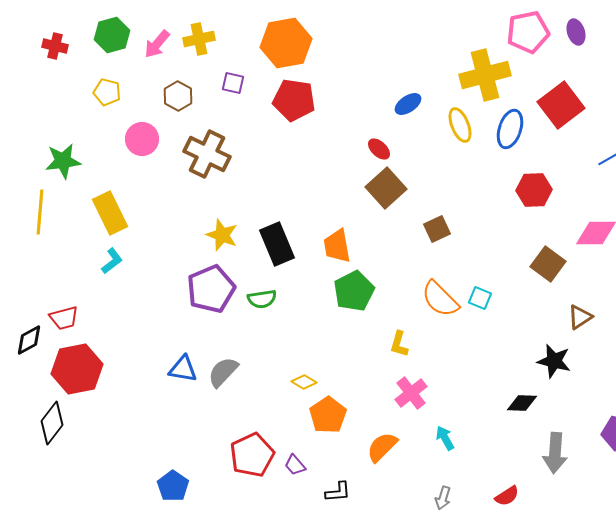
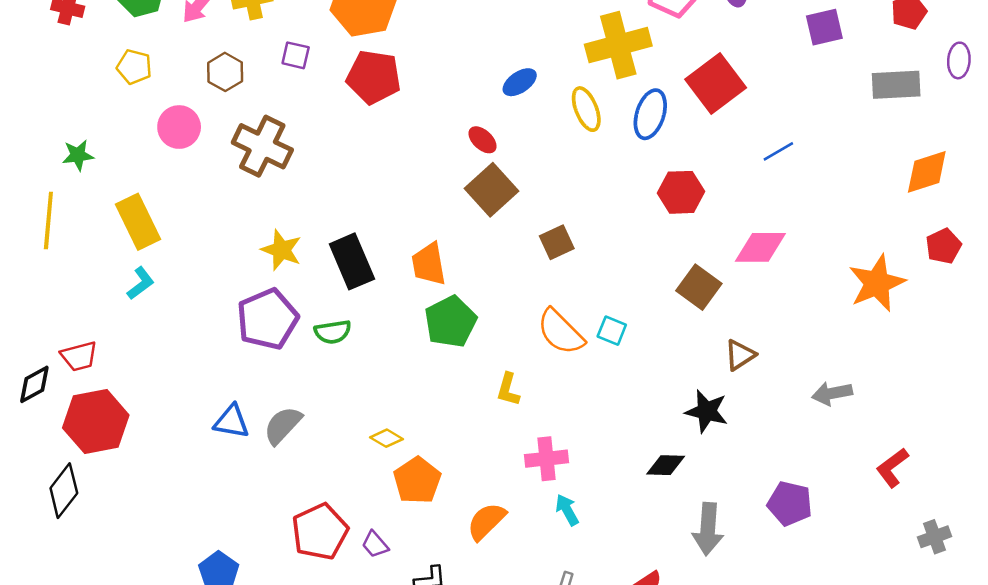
green star: (63, 161) -> (78, 155), size x0.7
pink cross: (411, 393) -> (547, 459), moved, turned 32

